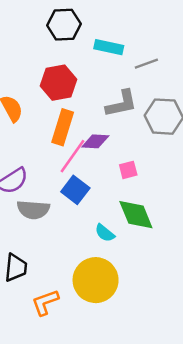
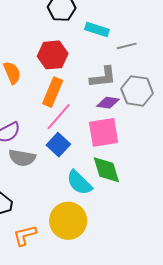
purple diamond: (95, 141) -> (108, 103), moved
pink square: (128, 170) -> (104, 132), size x2.0
cyan semicircle: (105, 233) -> (79, 183), size x1.6

